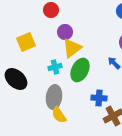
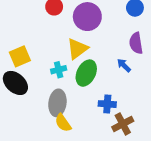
purple circle: (65, 32) -> (87, 17), moved, size x1.6
yellow square: (26, 42) -> (20, 56), moved

